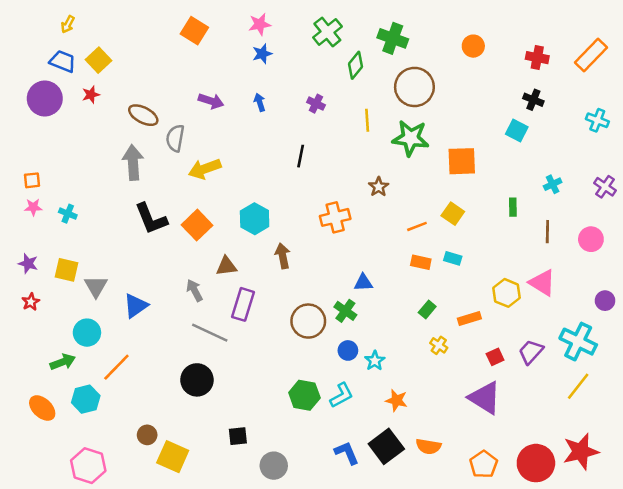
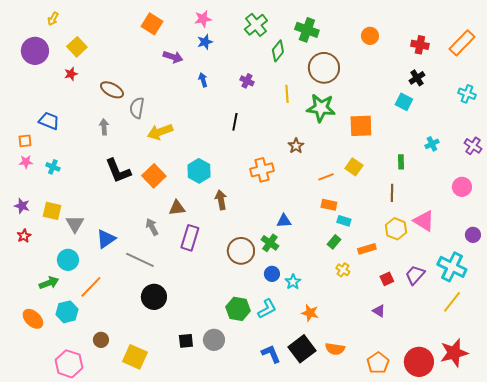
blue trapezoid: (63, 61) -> (49, 121), moved
purple circle: (45, 98) -> (35, 51), moved
black cross: (533, 100) -> (417, 78), turned 35
purple arrow: (211, 101) -> (173, 57), moved
gray arrow: (133, 162) -> (104, 127), size x0.6
brown line: (547, 232) -> (392, 193), moved
cyan rectangle: (453, 258) -> (344, 221), moved
gray line: (210, 333) -> (140, 260), moved
purple triangle: (485, 398) -> (379, 311), size x0.5
brown circle: (147, 435) -> (101, 340), moved
gray circle: (274, 466) -> (214, 340), moved

